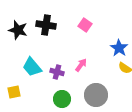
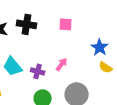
pink square: (85, 25) -> (66, 24), turned -32

